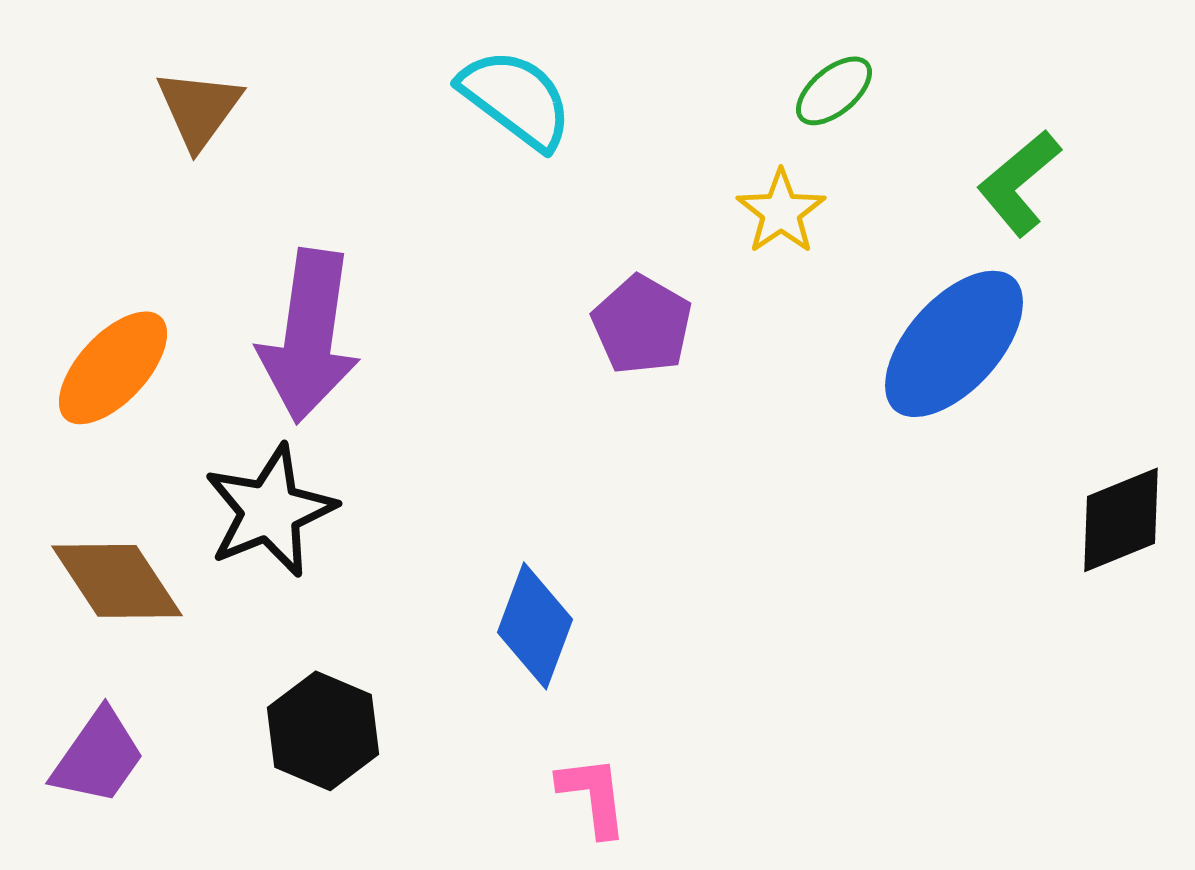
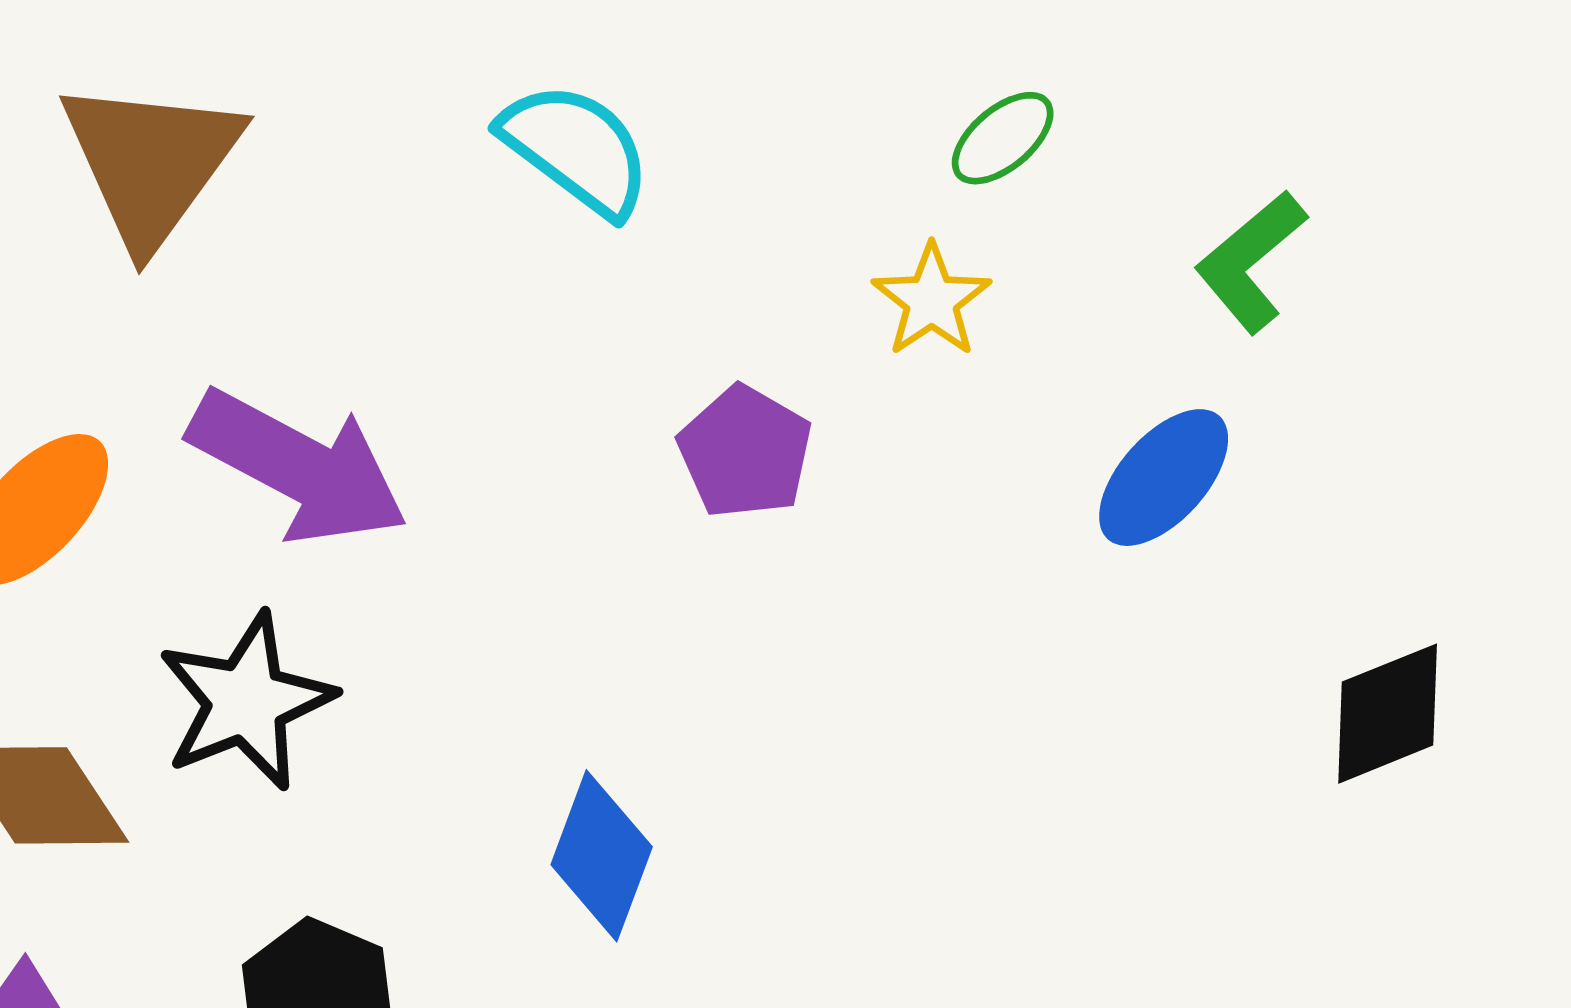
brown triangle: (199, 109) -> (151, 162), size x1.6
purple arrow: (309, 336) -> (298, 467), turned -70
blue ellipse: (954, 344) -> (1164, 478), size x0.7

